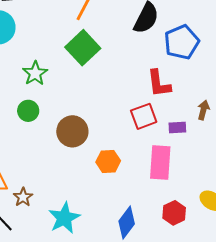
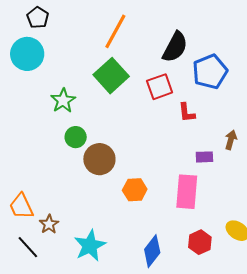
red L-shape: (159, 83) -> (187, 113), size x0.7
green circle: (28, 111) -> (76, 137), moved
red square: (144, 116) -> (160, 87), moved

